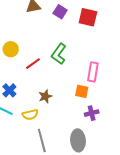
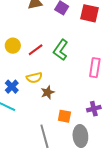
red line: (33, 64) -> (36, 50), moved
orange square: (82, 91) -> (64, 116), moved
yellow semicircle: (30, 115) -> (34, 78), moved

